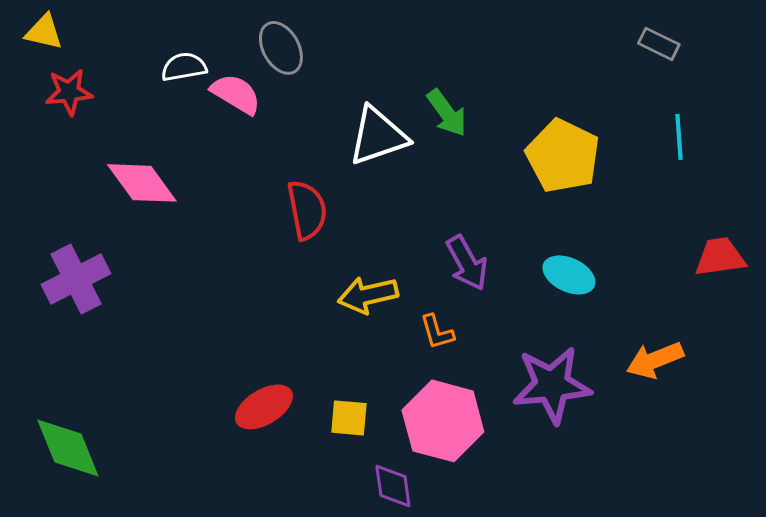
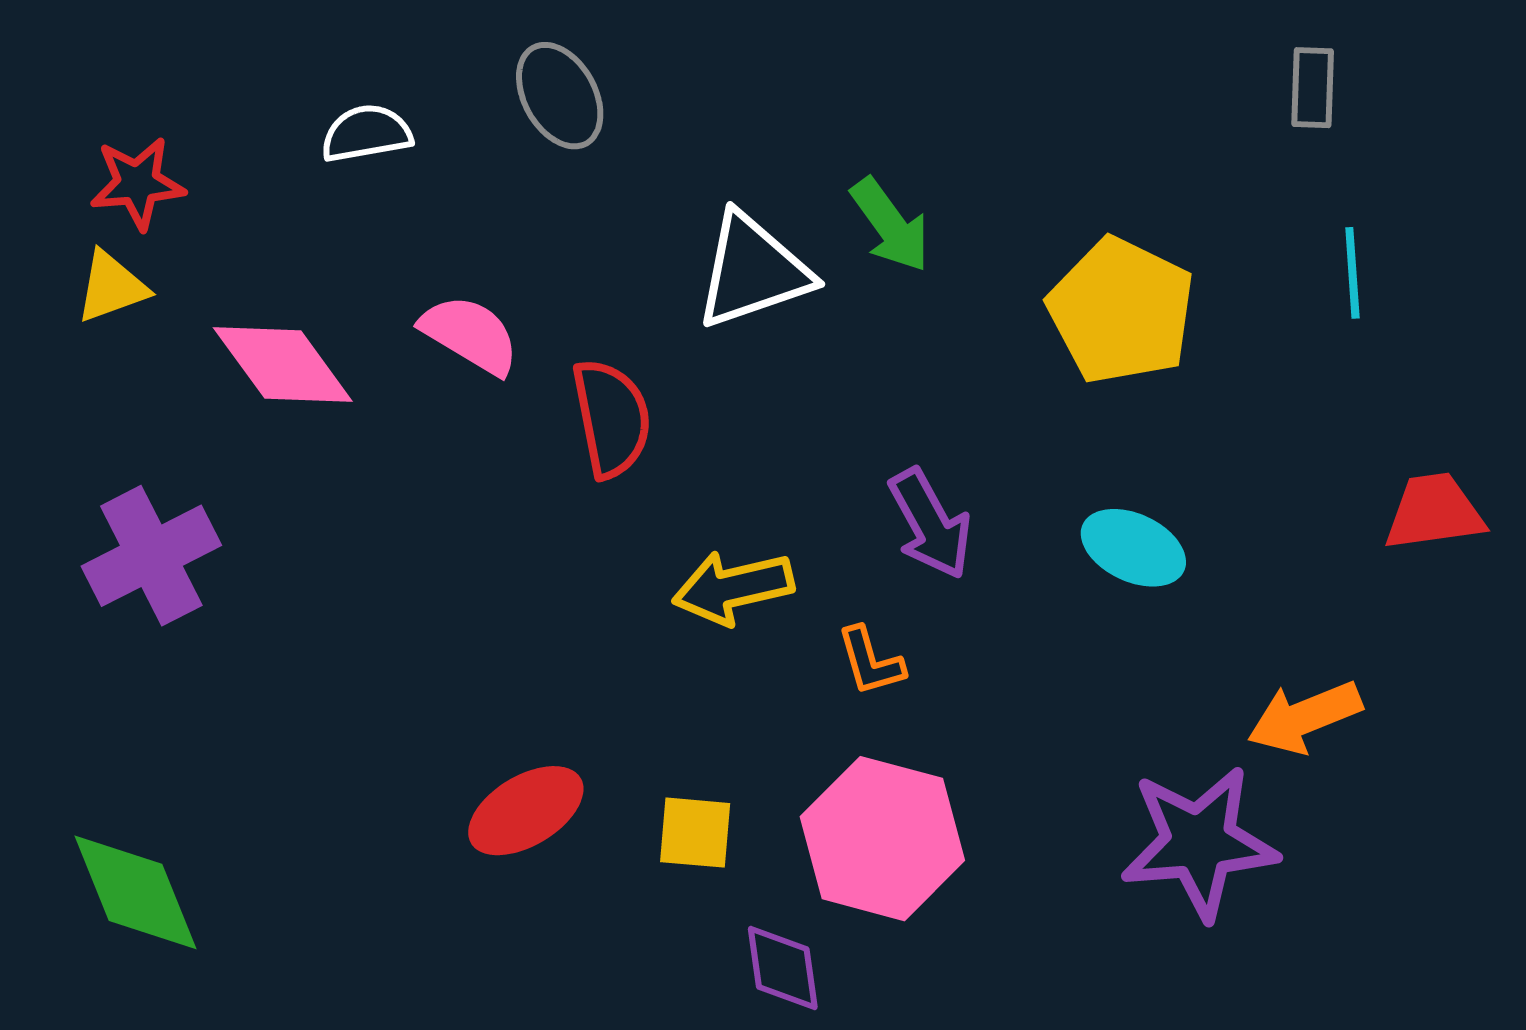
yellow triangle: (44, 32) -> (112, 287), moved, turned -33
gray rectangle: (659, 44) -> (1313, 88), turned 66
pink semicircle: (236, 94) -> (470, 335), moved
purple star: (552, 385) -> (1199, 843), moved

